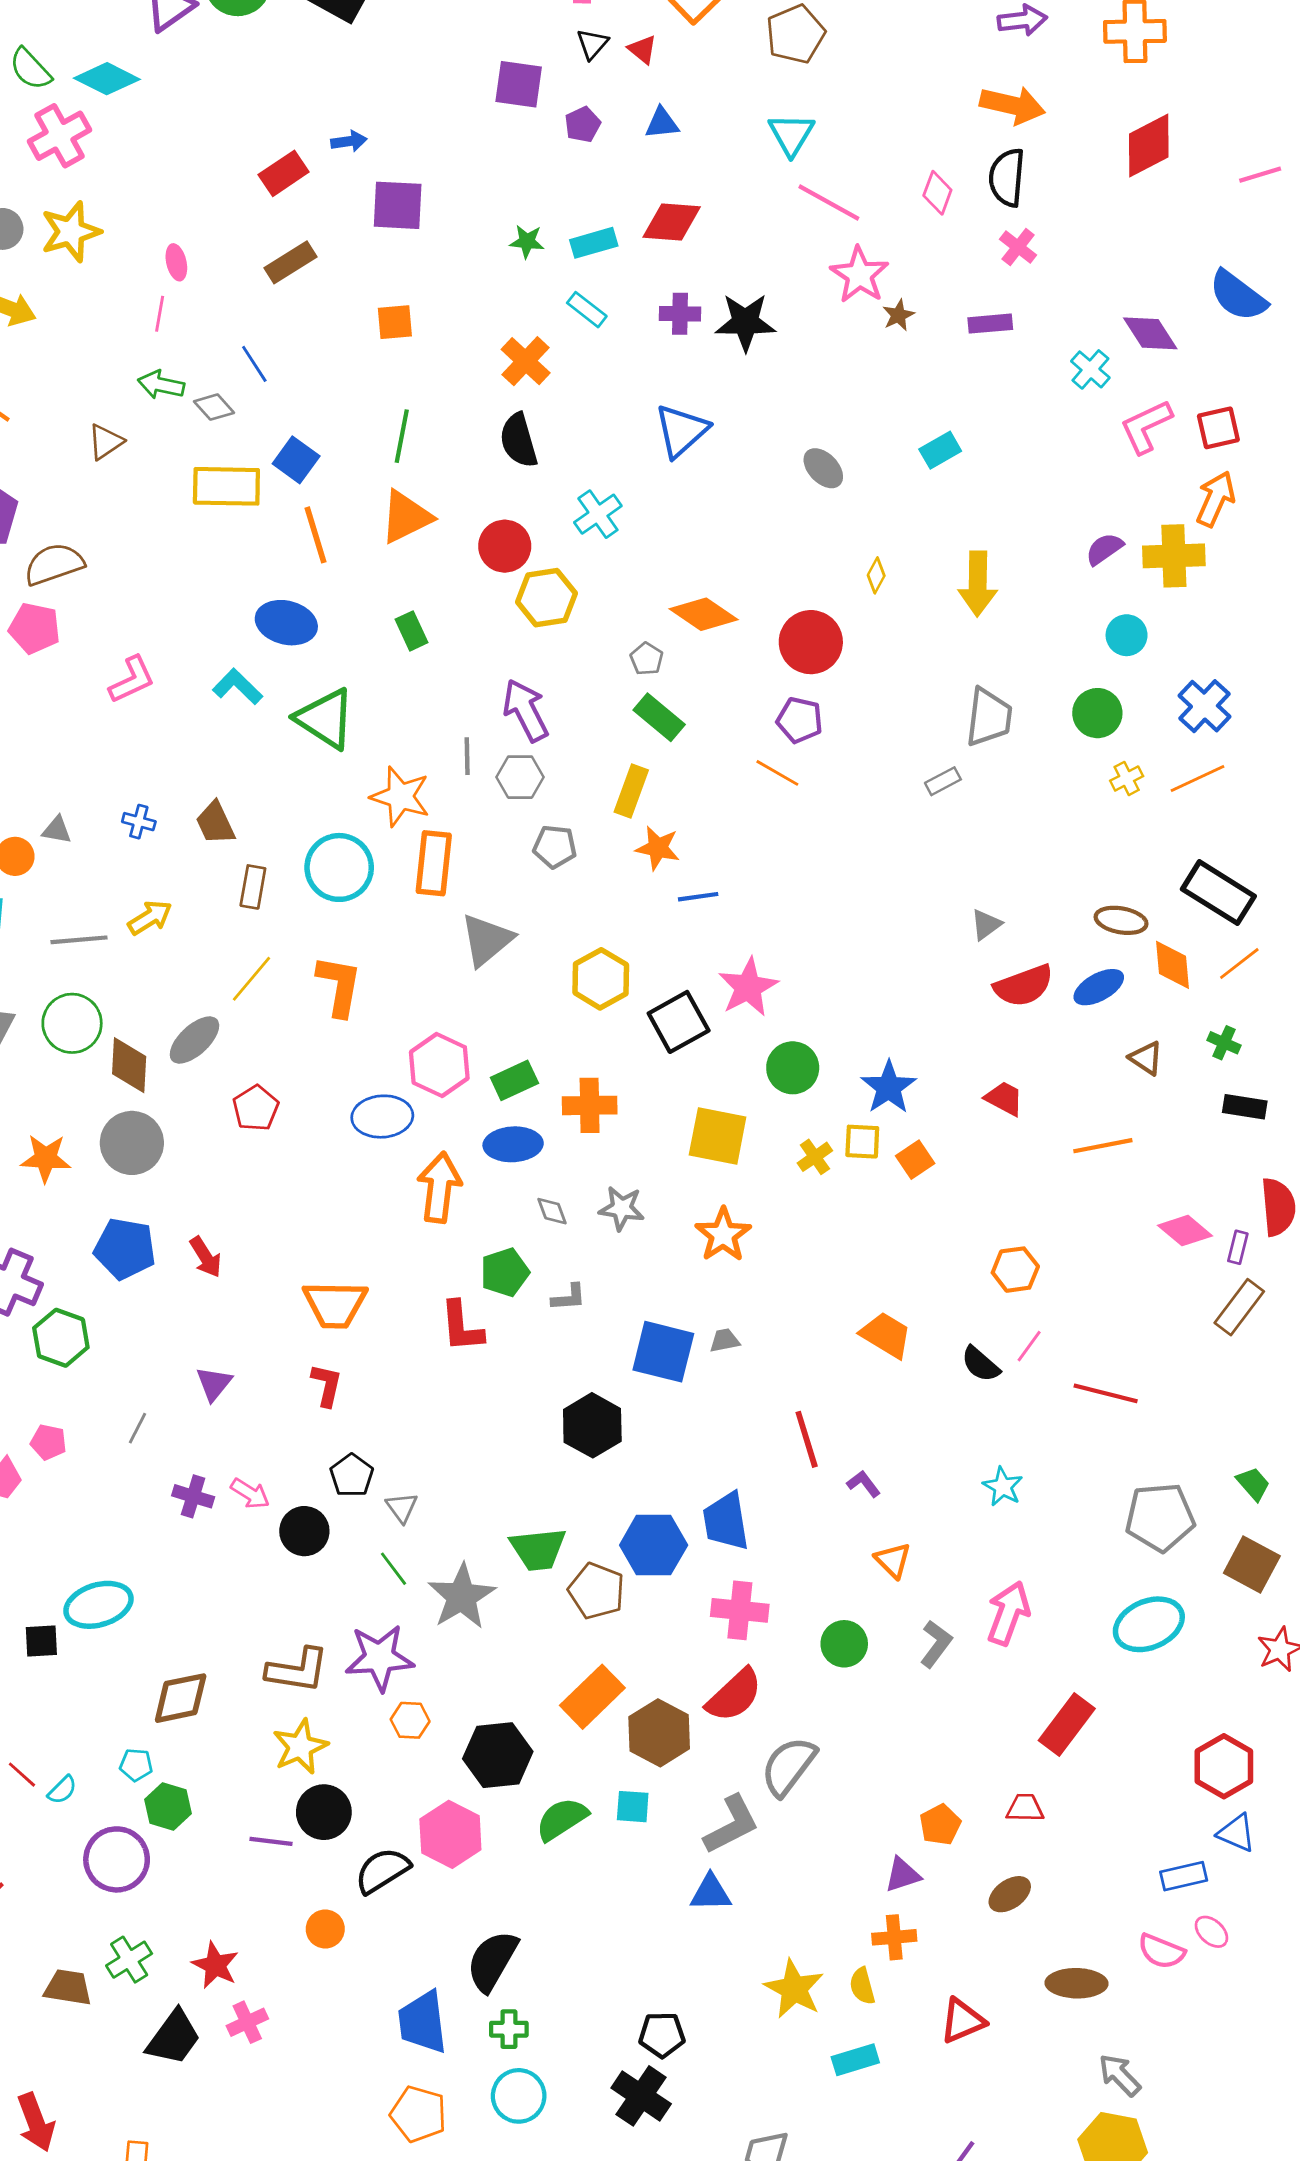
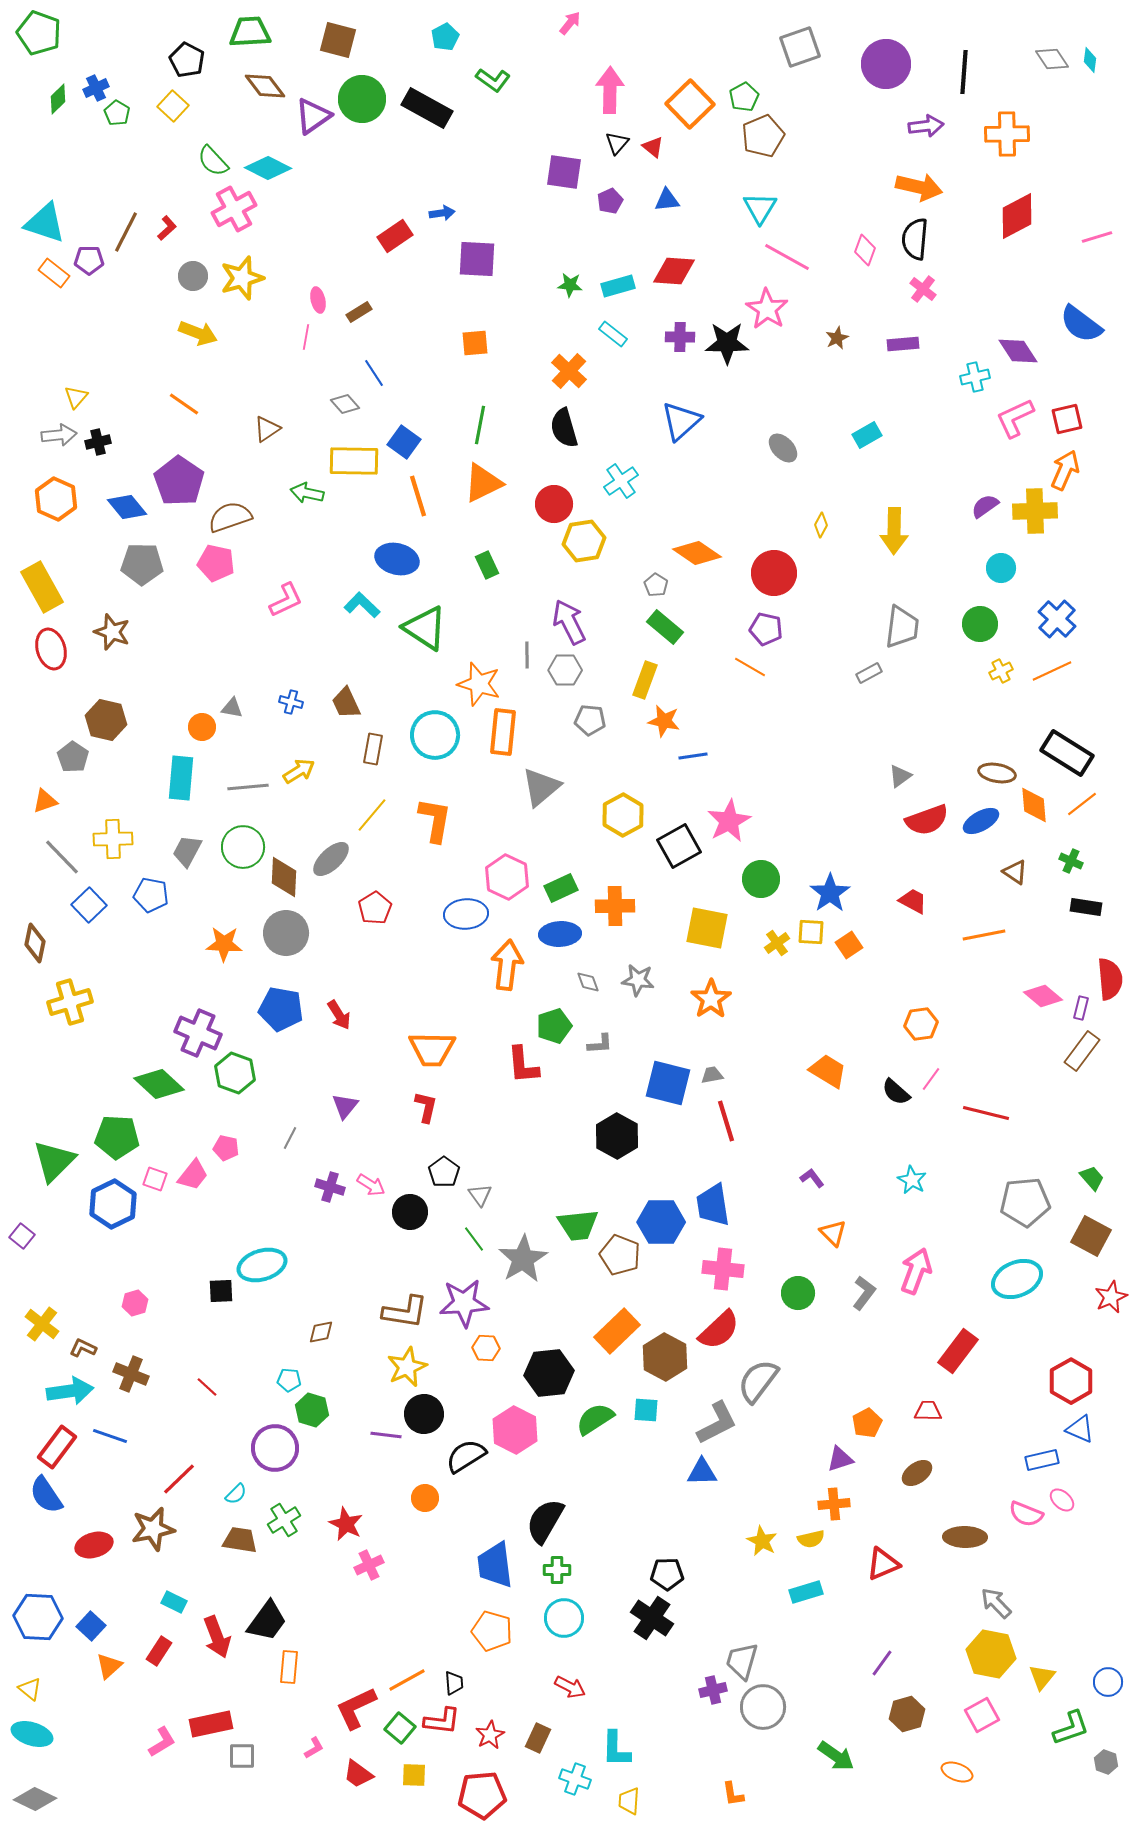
brown rectangle: (290, 262) -> (359, 312), moved, size x0.7
pink star: (859, 275) -> (767, 309), moved
cyan cross: (1090, 369) -> (975, 377), turned 36
green arrow: (161, 385) -> (307, 493), moved
red line: (807, 1439) -> (726, 1121), moved
brown diamond: (181, 1698) -> (321, 1332), size x0.6
cyan semicircle: (62, 1790) -> (236, 1494), moved
yellow semicircle: (862, 1986) -> (811, 1539), turned -88
yellow star: (794, 1989) -> (762, 1541), size x0.7
black trapezoid: (174, 2037) -> (267, 1621), moved

